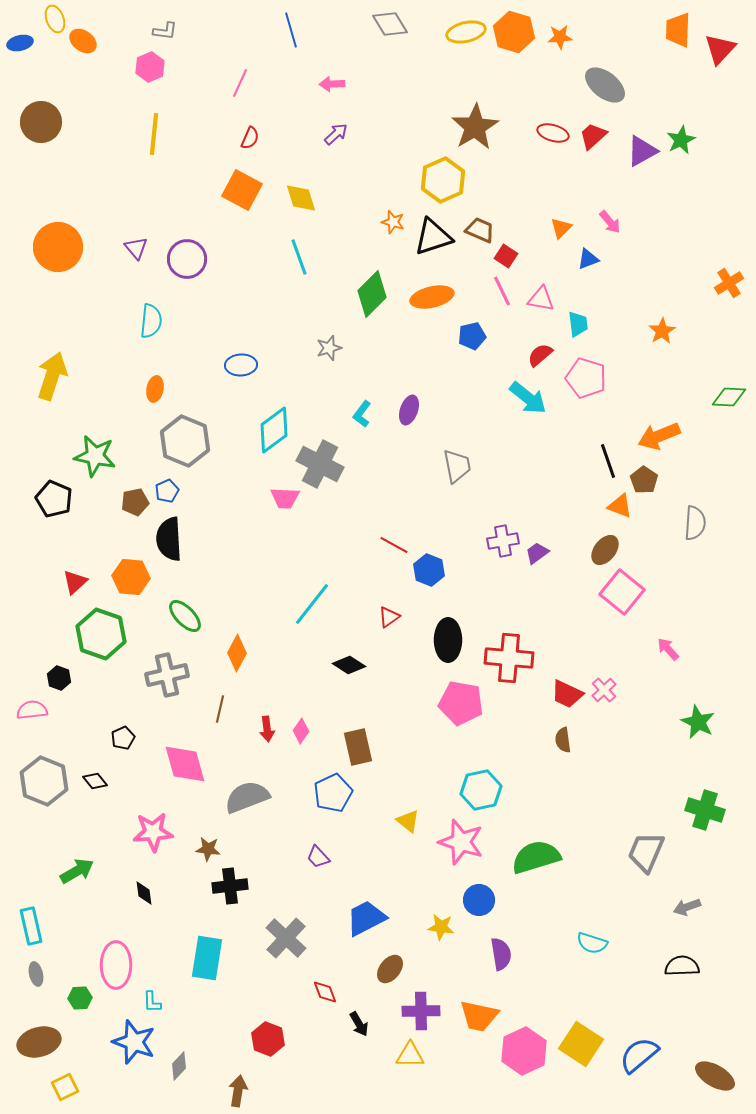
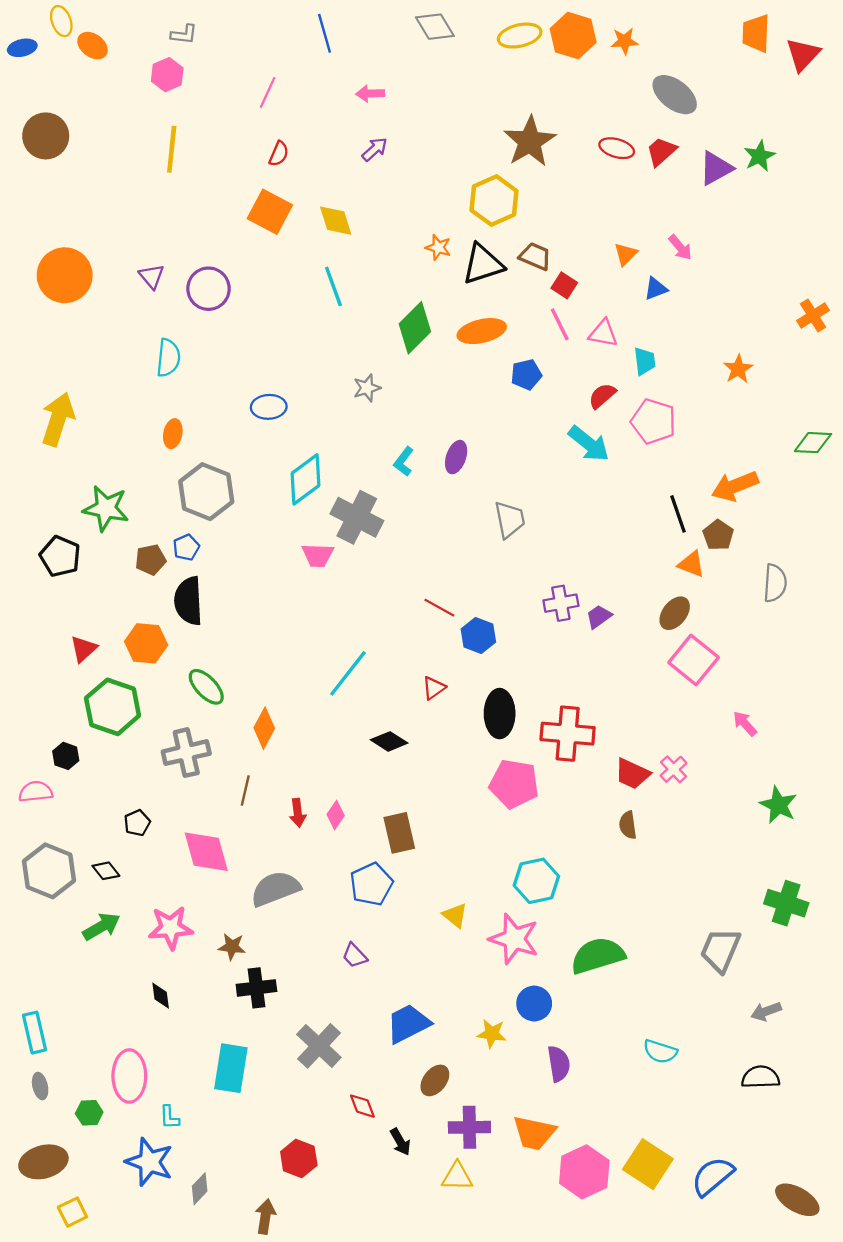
green arrow: (77, 871) -> (101, 927), moved

